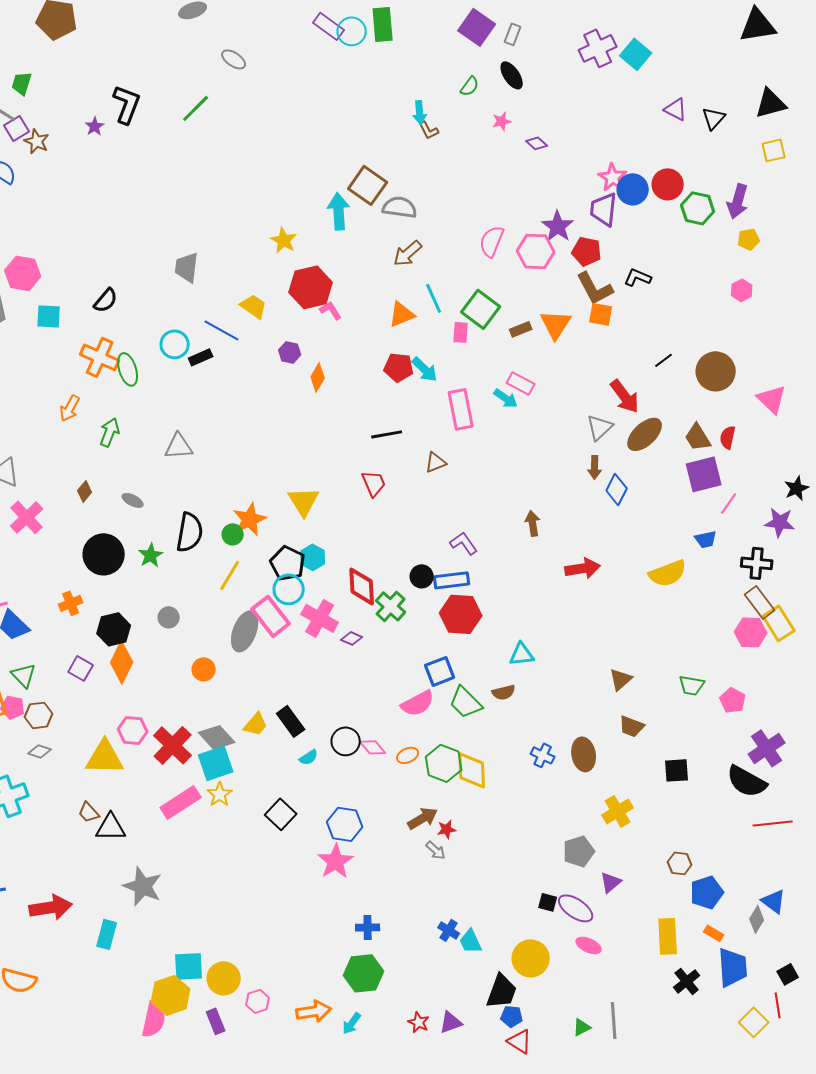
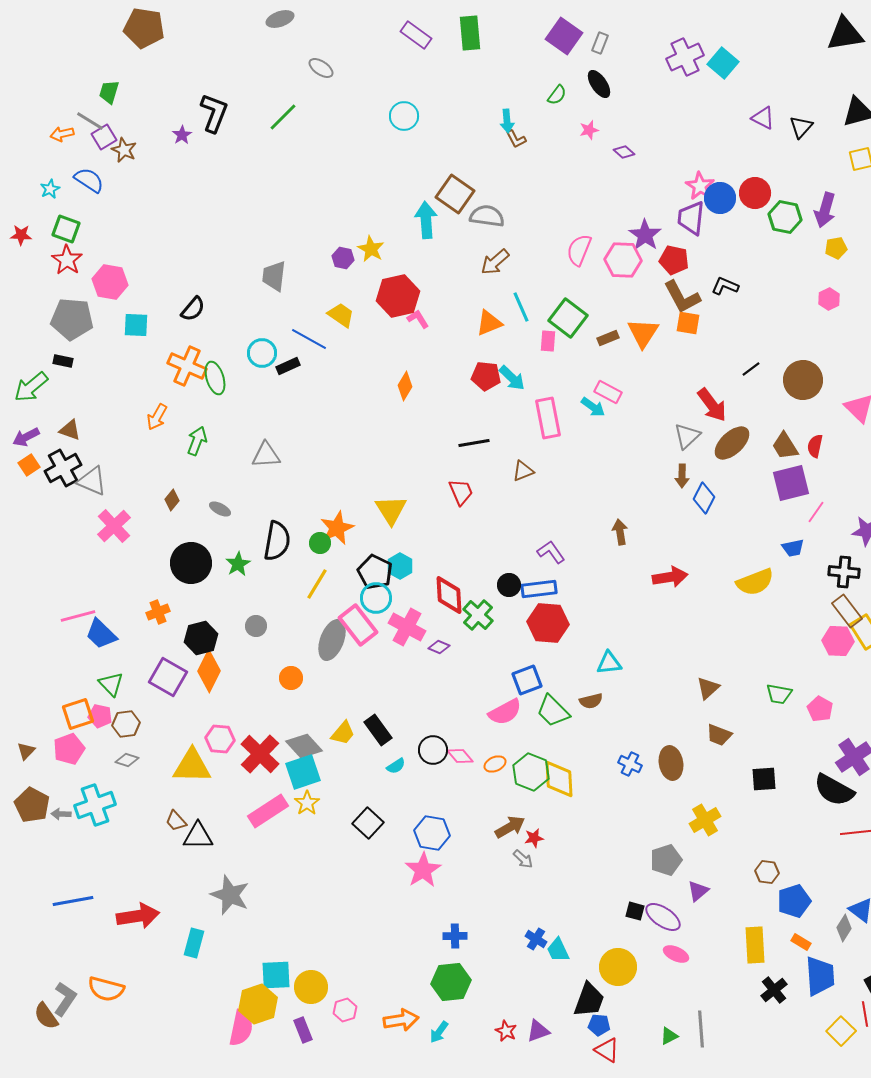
cyan circle: (352, 31) -> (404, 116), moved
purple hexagon: (290, 352) -> (343, 258), moved
purple square: (81, 668) -> (168, 677), size x1.5

